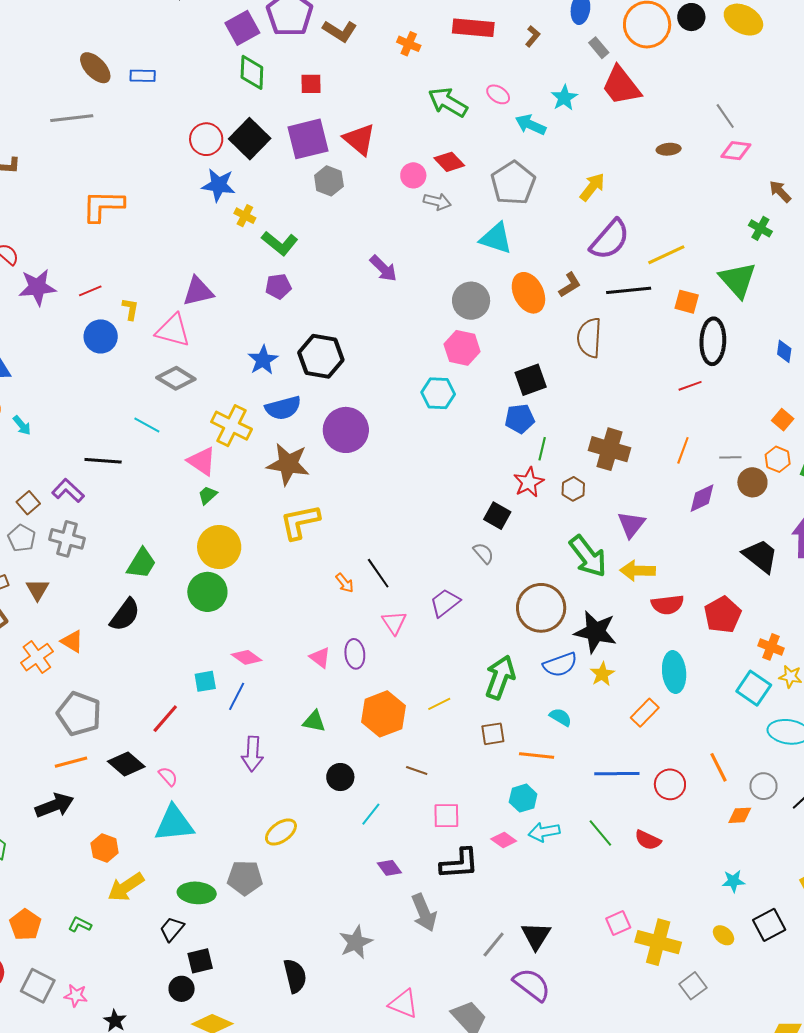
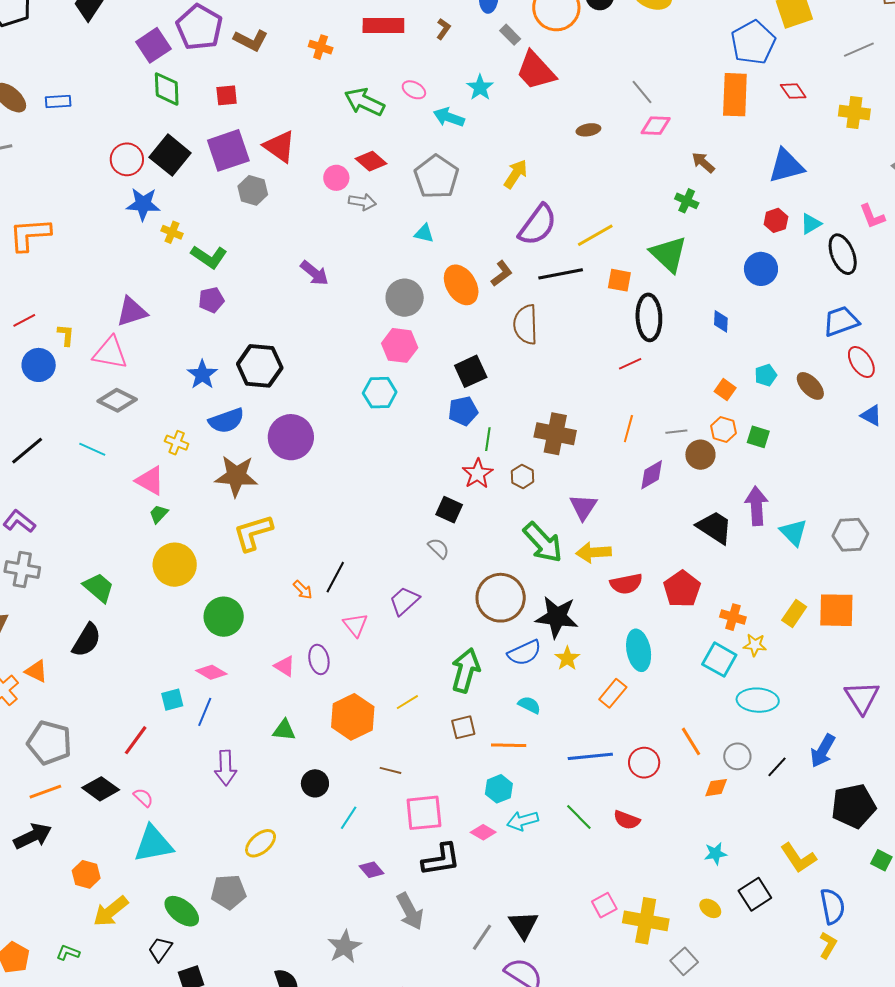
cyan triangle: (496, 238) -> (424, 233), size x0.6
yellow cross: (231, 426) -> (177, 443), size x0.6
black line: (103, 461) -> (27, 451), moved, turned -39
green trapezoid: (142, 563) -> (99, 588), turned -76
black line: (378, 573) -> (335, 577), turned 68
green circle: (207, 592) -> (224, 617), moved
pink square: (446, 816) -> (424, 813), size x1.4
green ellipse: (197, 893) -> (182, 911), turned 39

